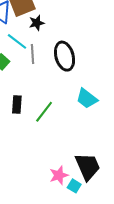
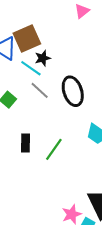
cyan line: (17, 41) -> (31, 68), moved
gray line: (32, 54) -> (40, 90), turned -42

